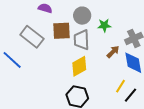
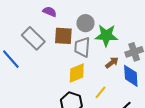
green star: (104, 25) -> (106, 35), size x1.6
yellow line: (121, 86) -> (101, 92), moved

